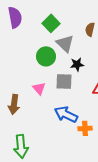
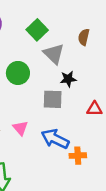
green circle: (46, 56) -> (18, 73), moved
pink triangle: (39, 88) -> (20, 128), moved

